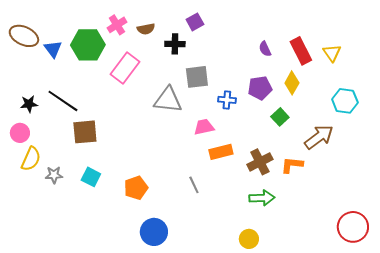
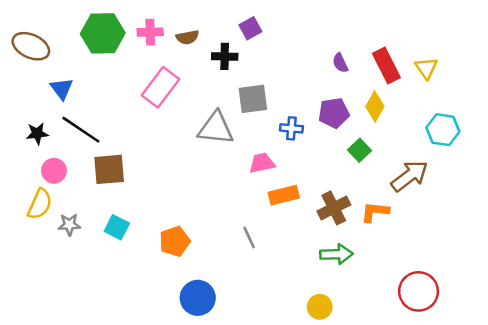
pink cross: (117, 25) -> (150, 32), turned 30
green hexagon: (88, 45) -> (103, 33), moved
blue triangle: (53, 49) -> (62, 89), moved
pink circle: (20, 133) -> (54, 171), moved
red circle: (353, 227) -> (419, 291), moved

